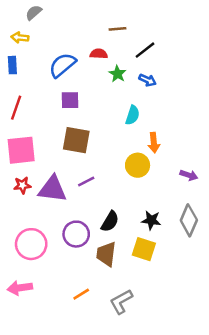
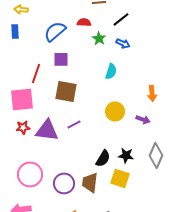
red line: (16, 108) -> (36, 73), moved
orange arrow: (154, 143) -> (152, 93), moved
purple arrow: (189, 175) -> (143, 119), moved
black semicircle: (110, 222) -> (103, 158), moved
purple circle: (76, 234) -> (64, 183), moved

